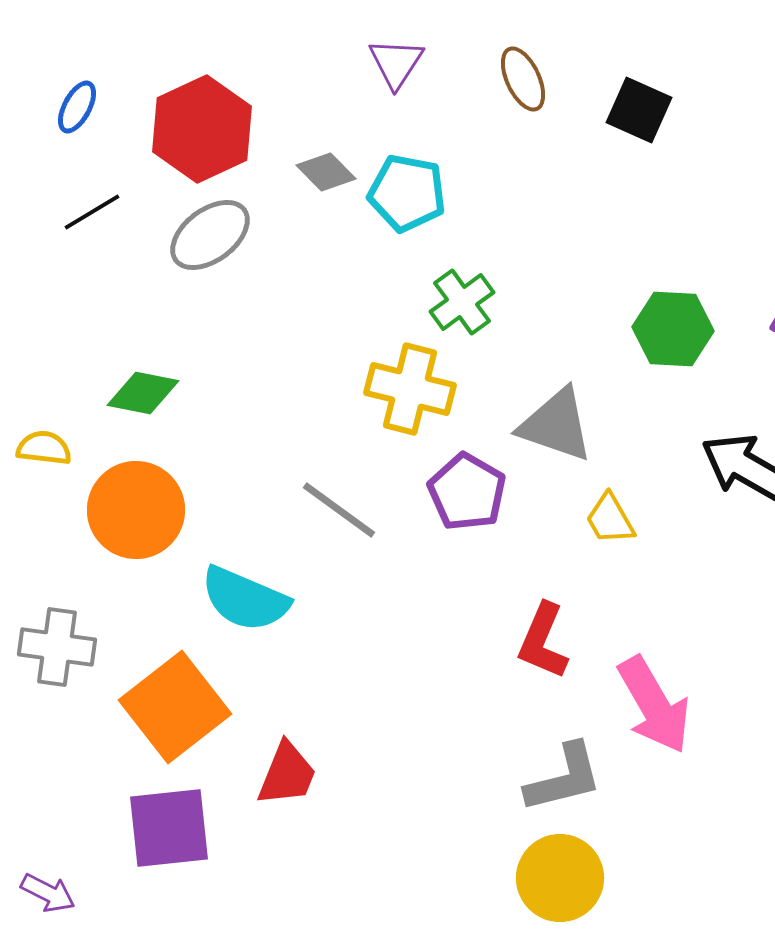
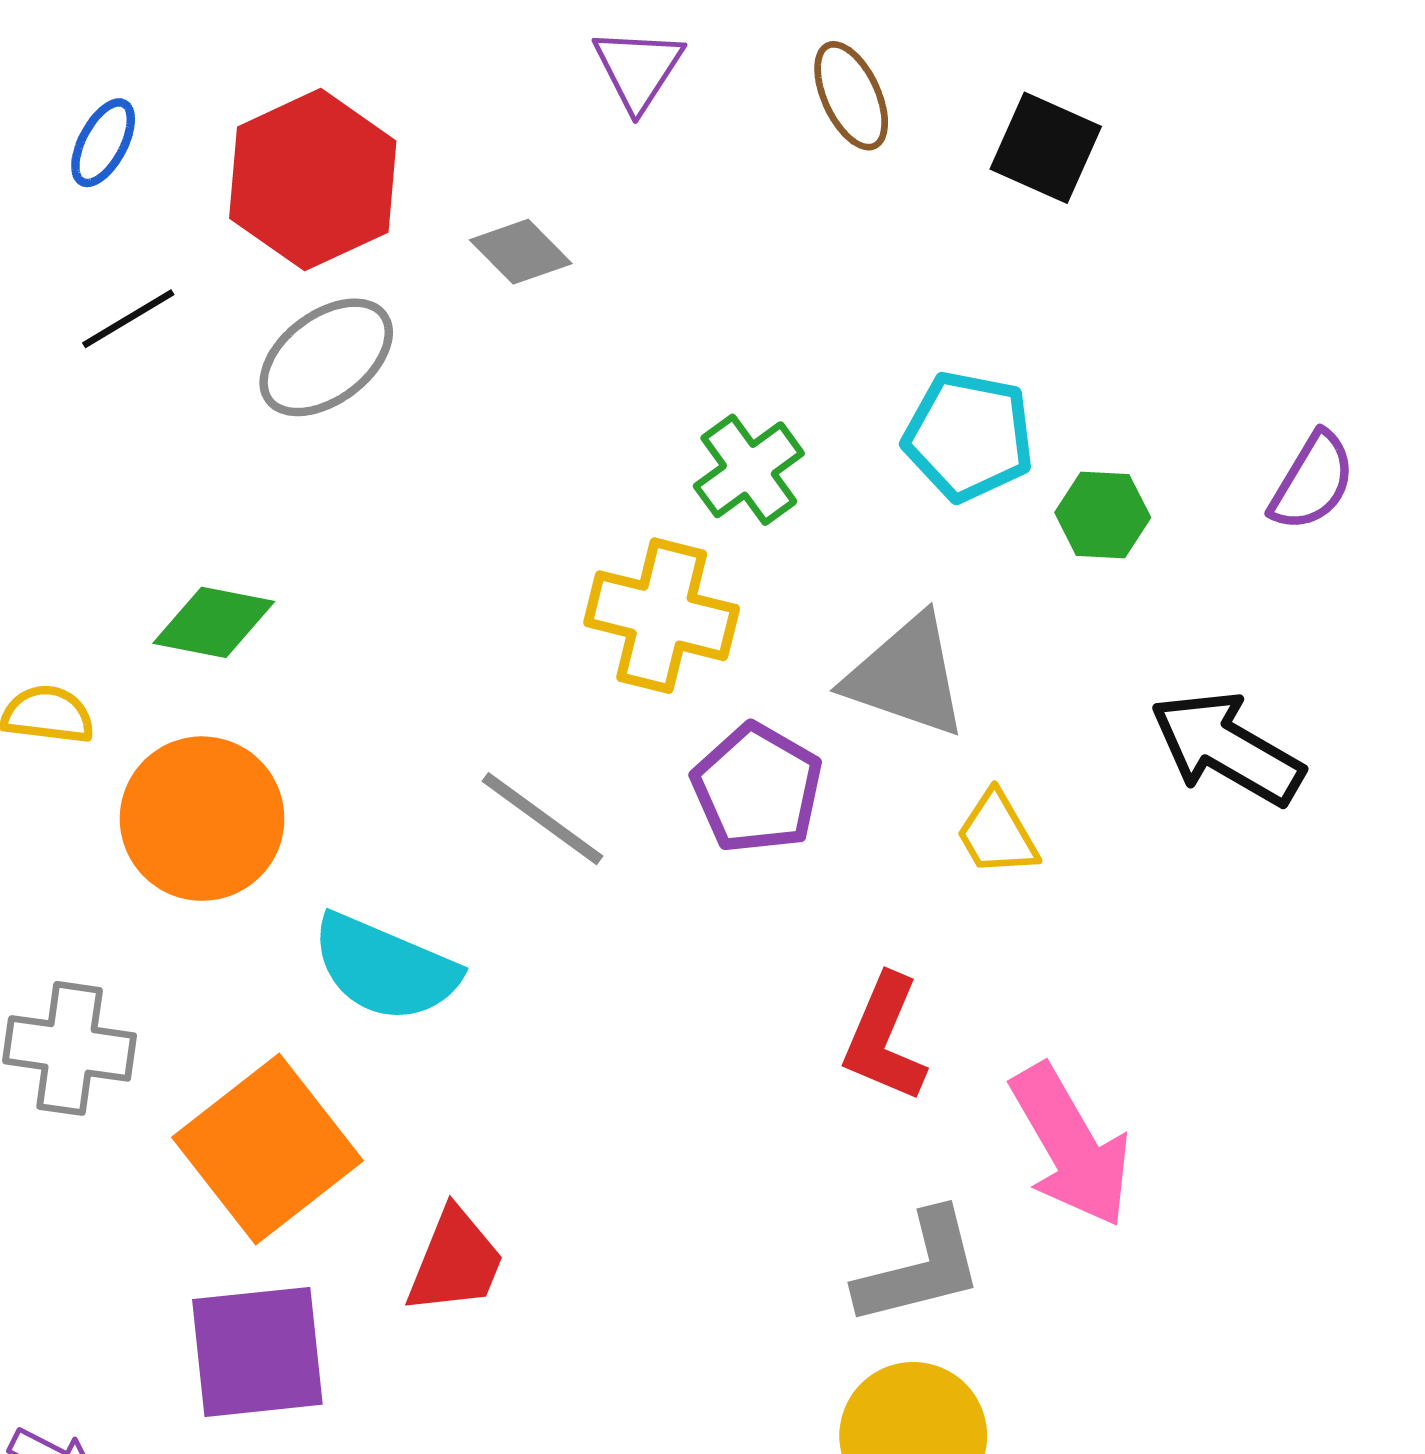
cyan pentagon: (407, 193) -> (969, 436), moved
green hexagon: (673, 329) -> (1103, 515), size x0.7

